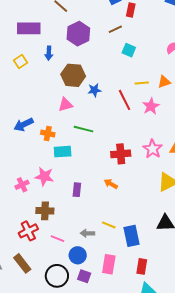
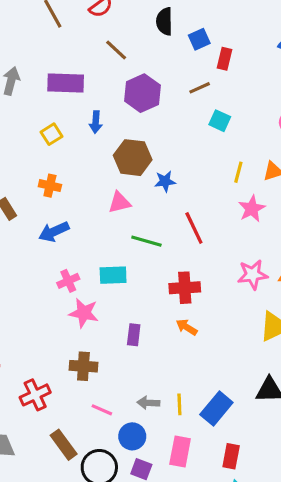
yellow line: (142, 83) -> (238, 172), turned -72
red line: (124, 100) -> (194, 228), moved
orange cross: (48, 134) -> (50, 186), moved
pink star: (153, 149) -> (253, 275), turned 30
red cross: (121, 154) -> (185, 288), moved
pink cross: (22, 185) -> (68, 281), moved
yellow line: (109, 225) -> (179, 404), moved, turned 64
red cross: (28, 231) -> (35, 395), moved
blue rectangle: (132, 236) -> (216, 409), turned 50
brown rectangle: (22, 263) -> (64, 445), moved

